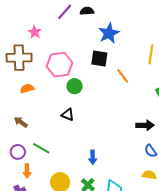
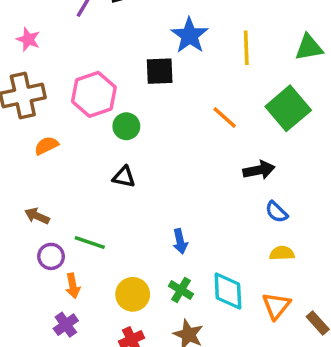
pink star: (35, 32) -> (28, 39), moved
blue star: (109, 33) -> (190, 35), moved
orange line: (123, 76) -> (225, 117), moved
brown arrow: (21, 122) -> (37, 216), moved

